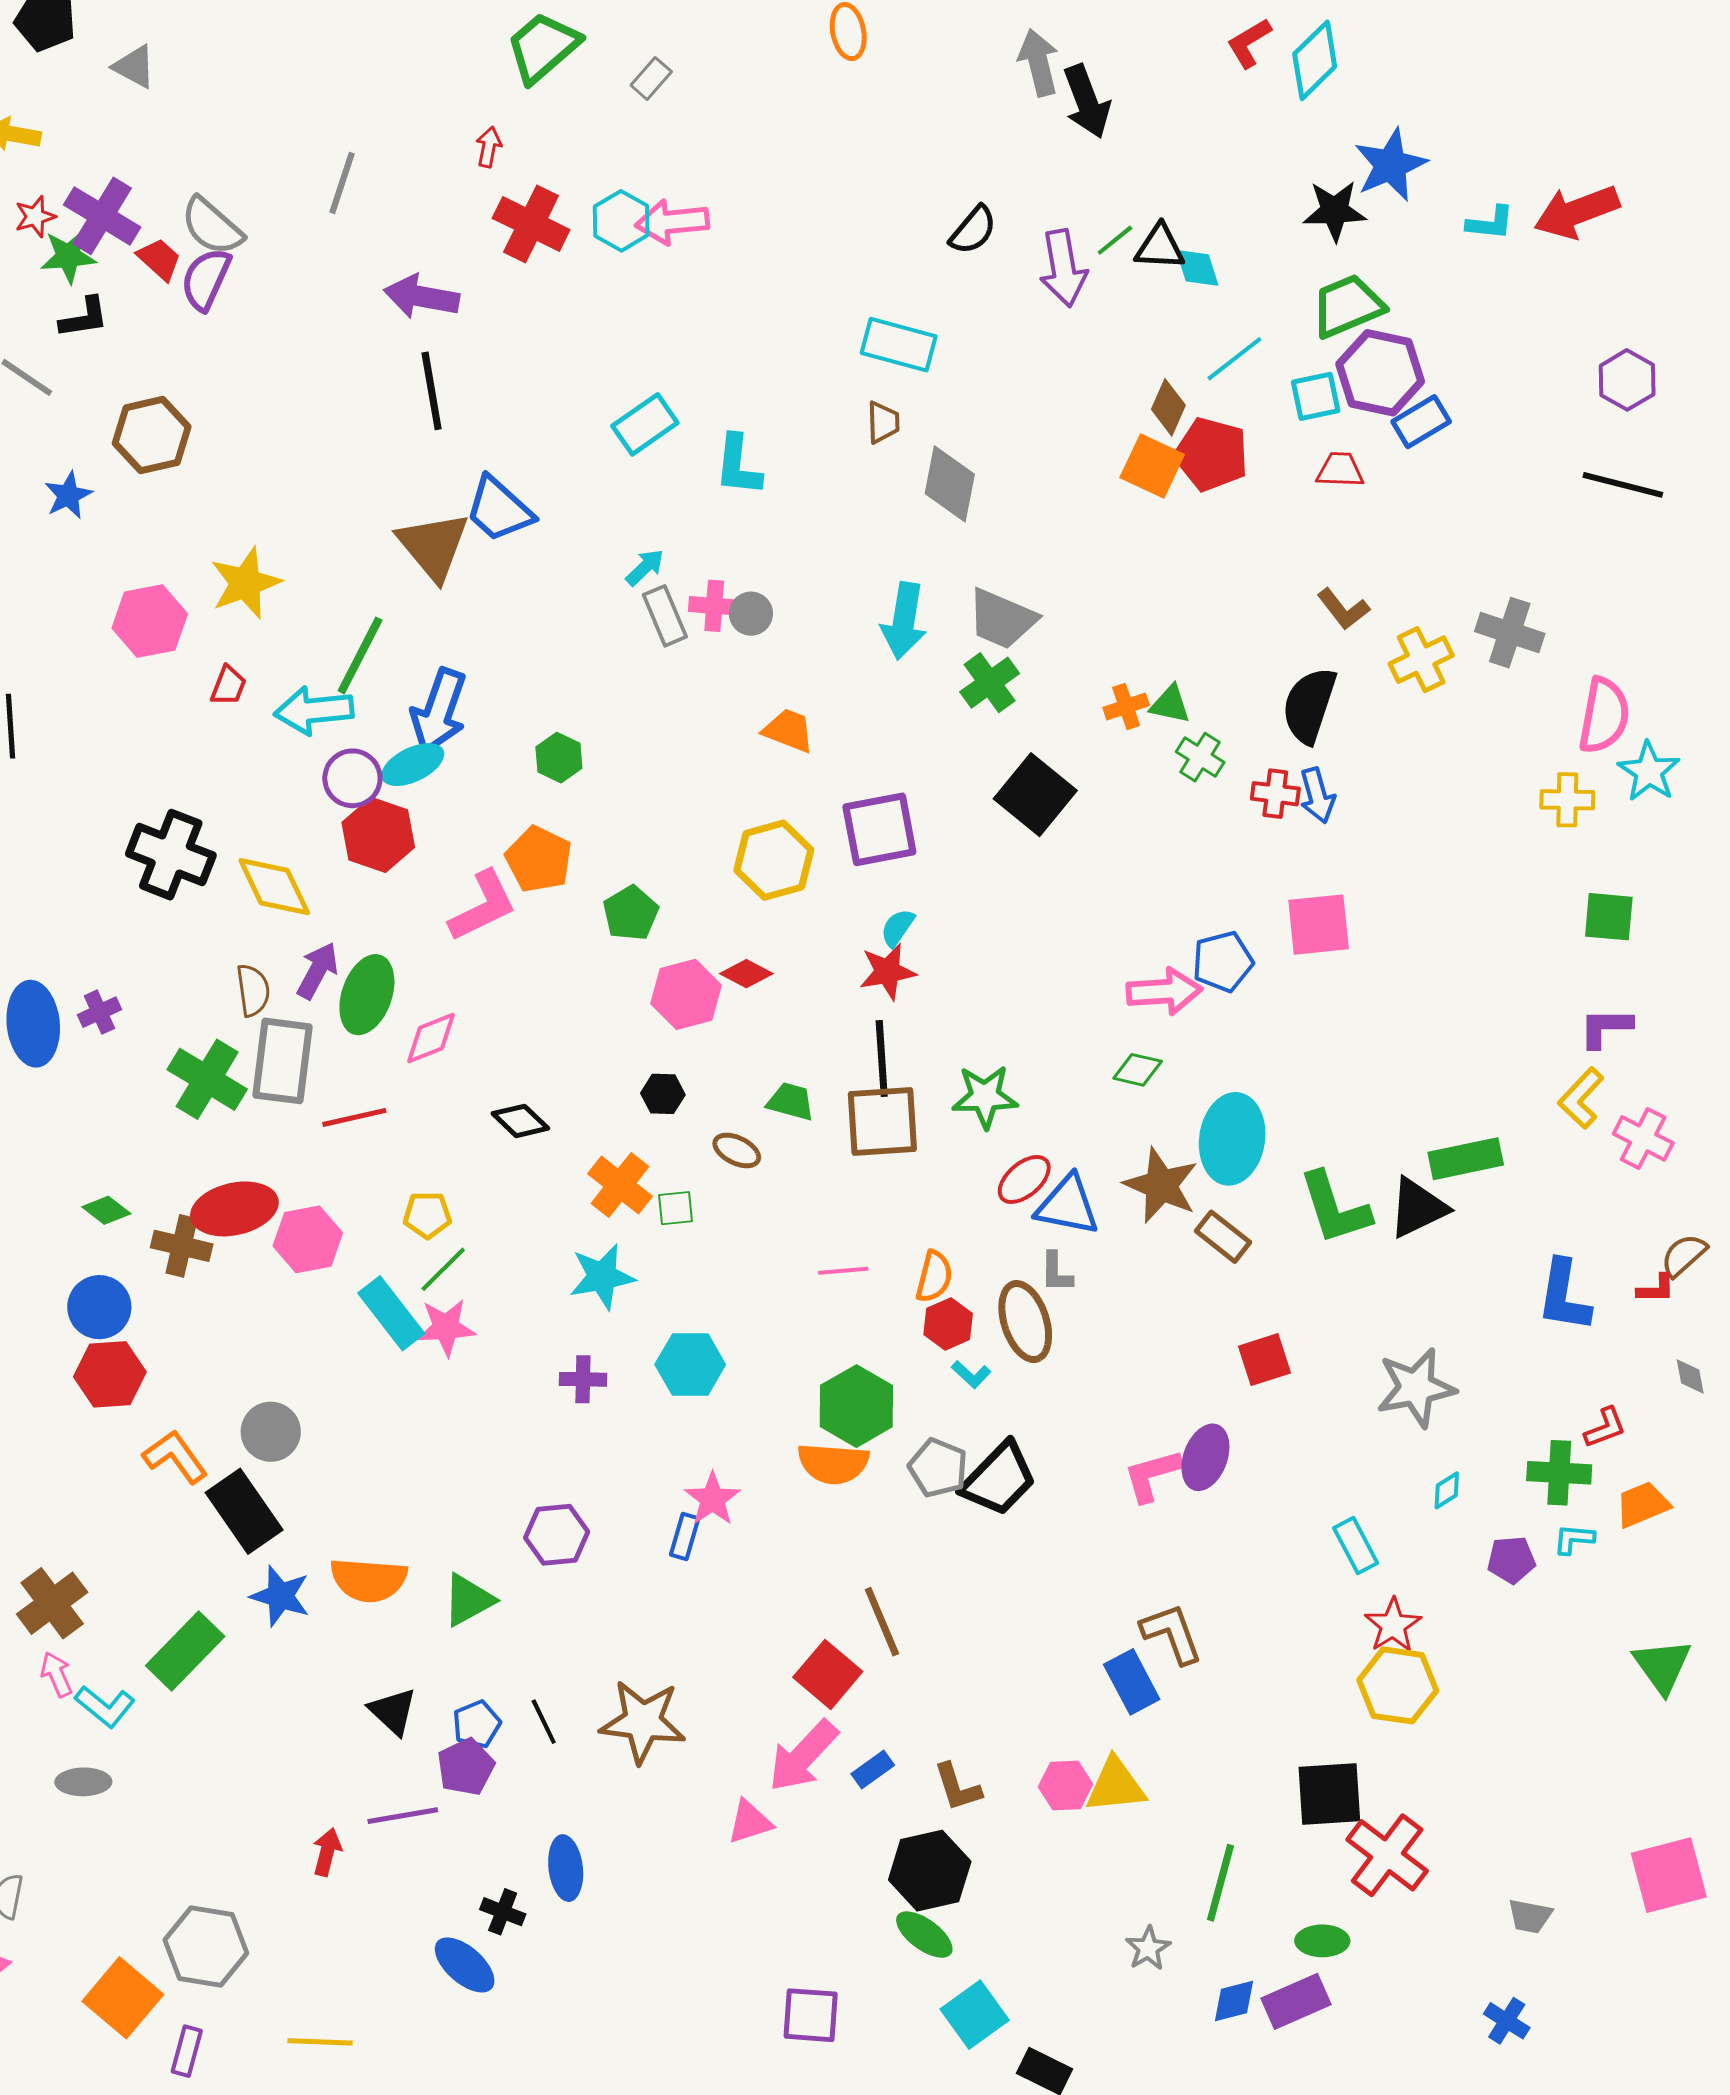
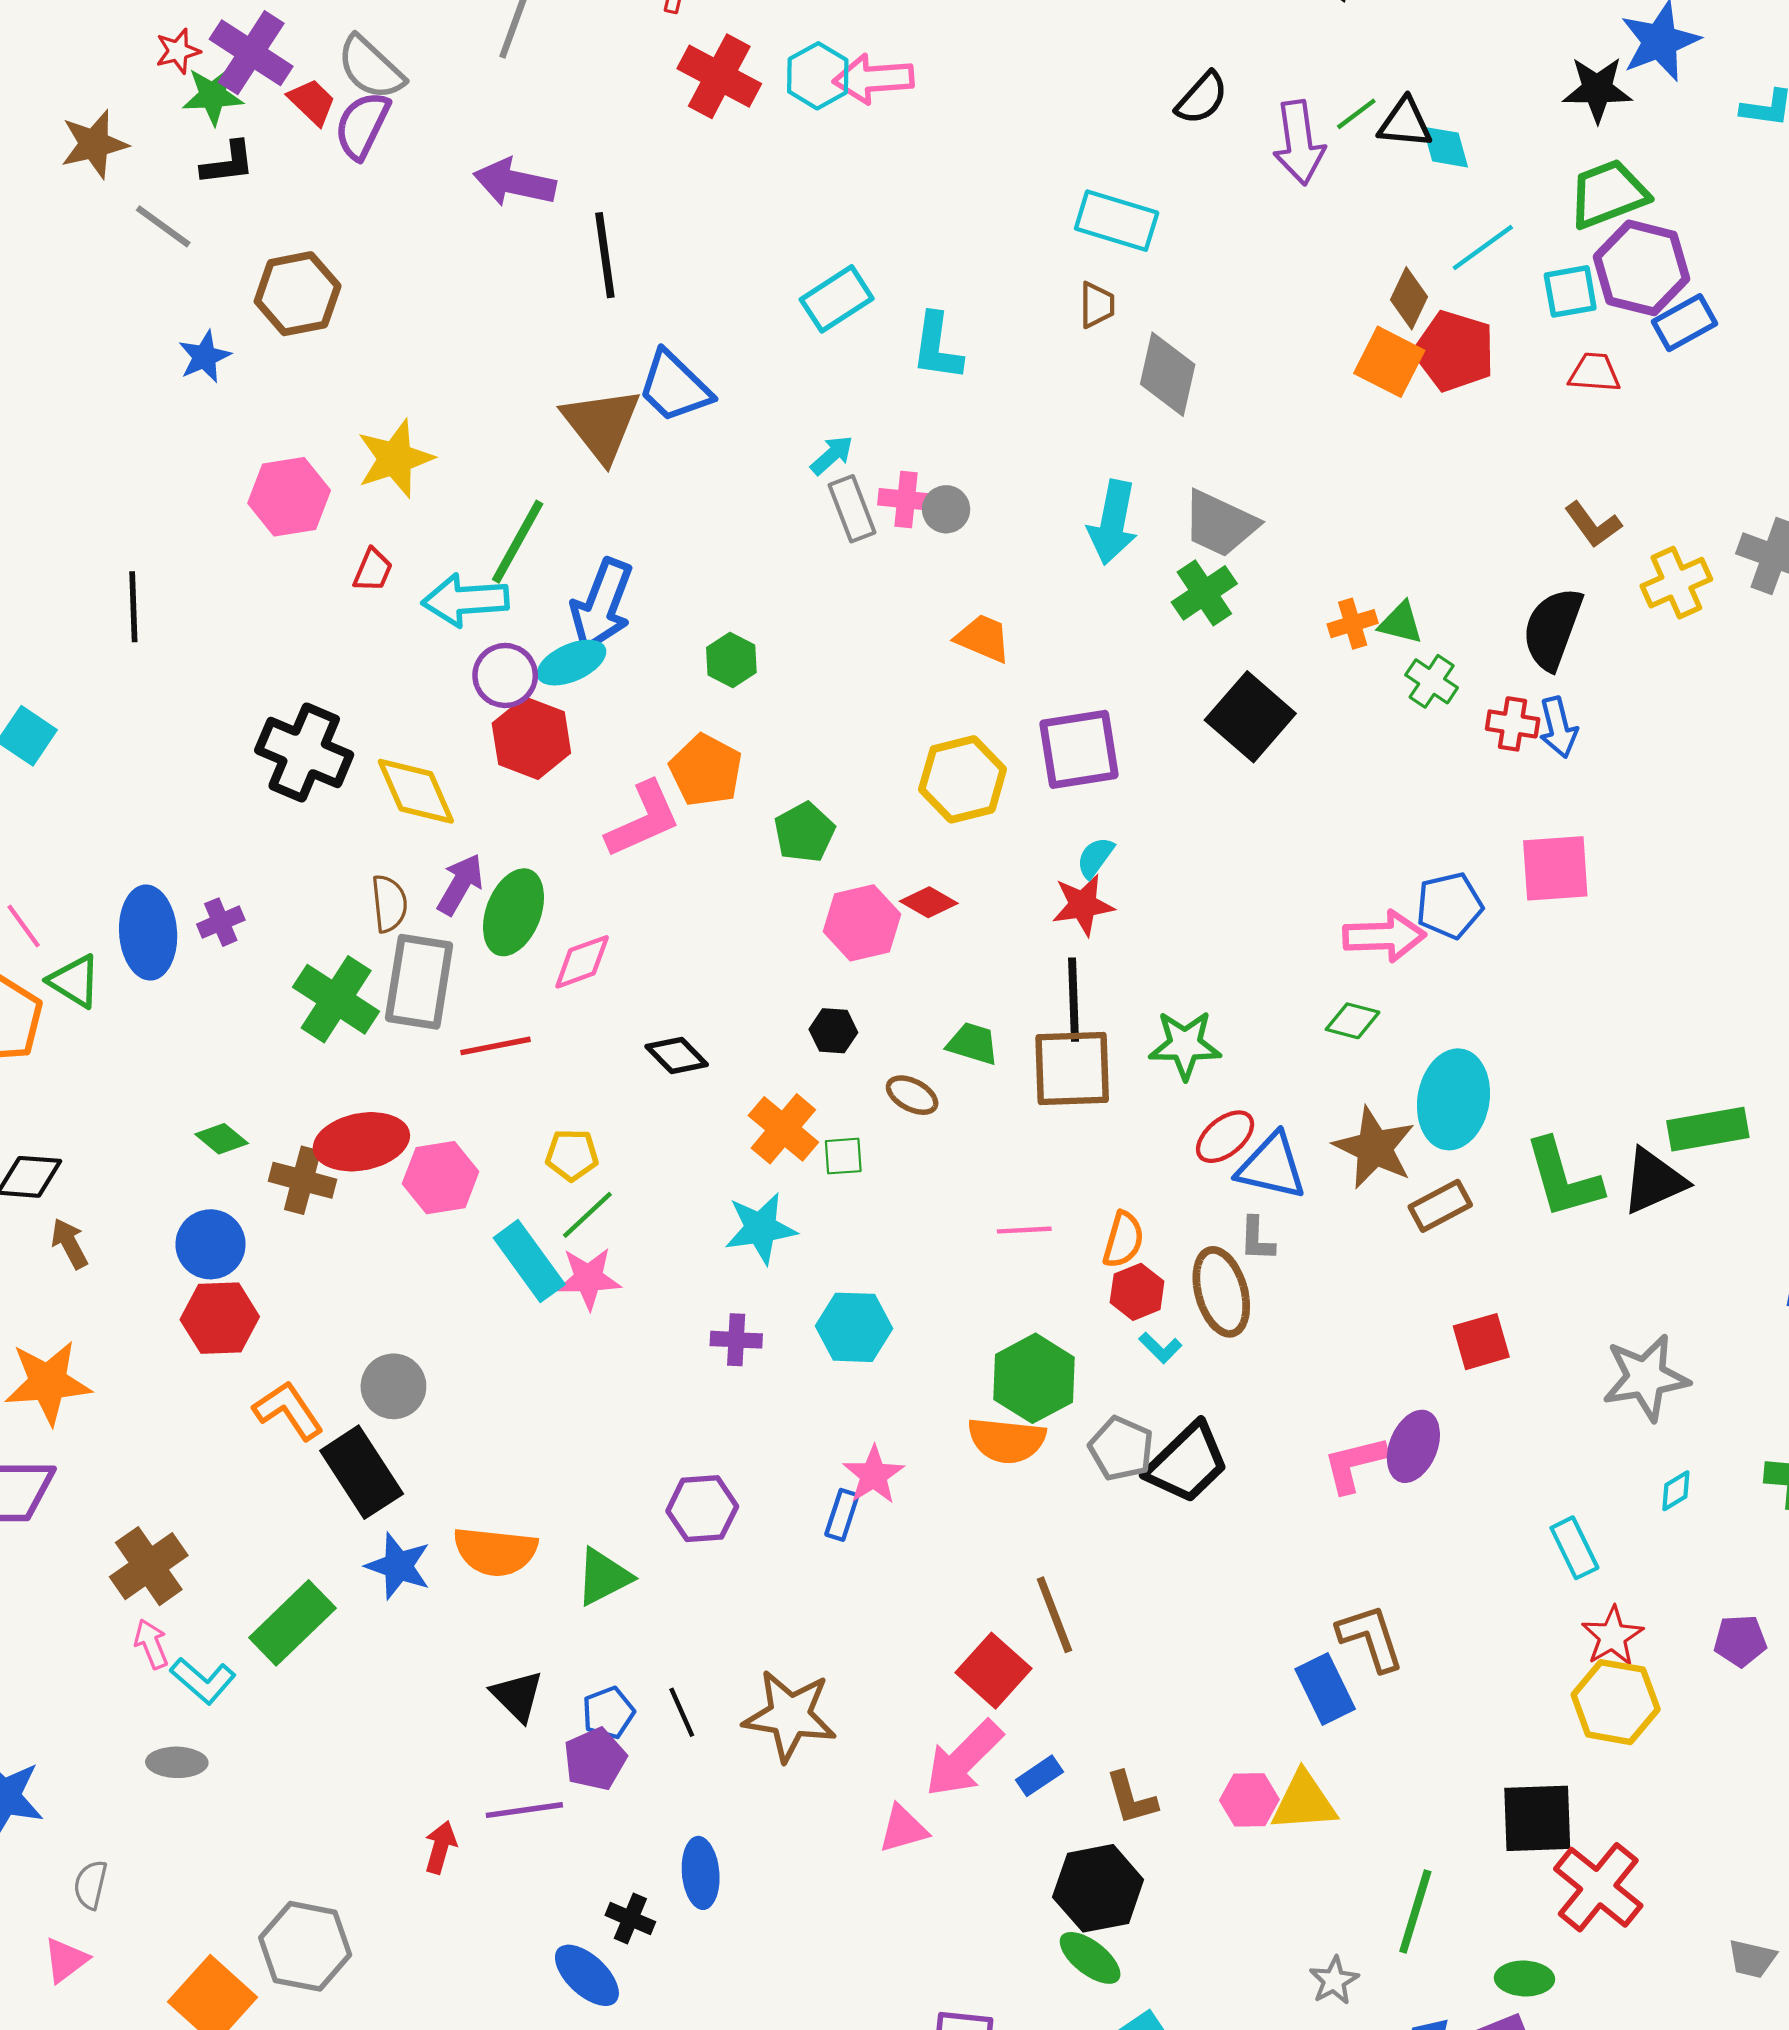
purple arrow: (422, 297) -> (515, 183), moved
brown rectangle: (1223, 1237) -> (1440, 1206), turned -68
purple pentagon: (1511, 1560) -> (1740, 1641), moved

